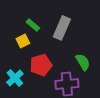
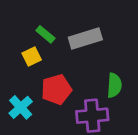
gray rectangle: (62, 28) -> (85, 39), turned 50
green semicircle: (83, 62) -> (114, 85), turned 36

